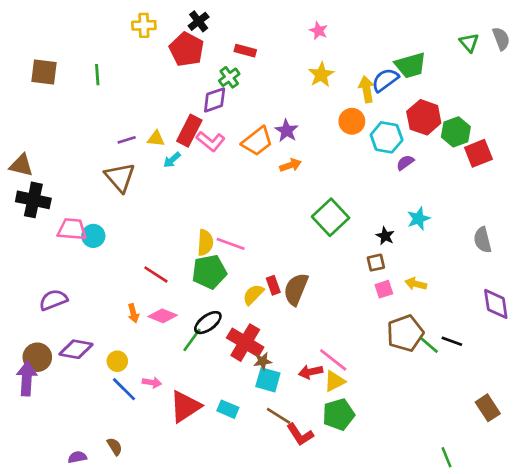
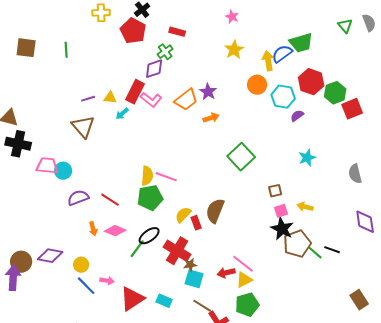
black star: (385, 236) -> (282, 229), moved, size x1.6
red rectangle: (273, 285) -> (196, 223), moved
purple semicircle: (53, 300) -> (78, 198), moved

